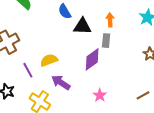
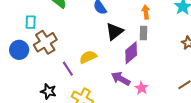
black triangle: (82, 26) -> (114, 32), moved, turned -36
purple arrow: (61, 82) -> (121, 79), moved

